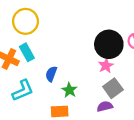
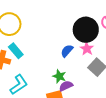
blue semicircle: (51, 74) -> (67, 51), moved, turned 32
purple semicircle: (105, 106) -> (66, 86), moved

